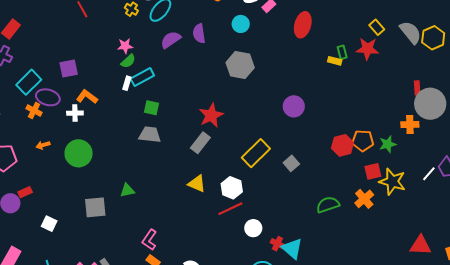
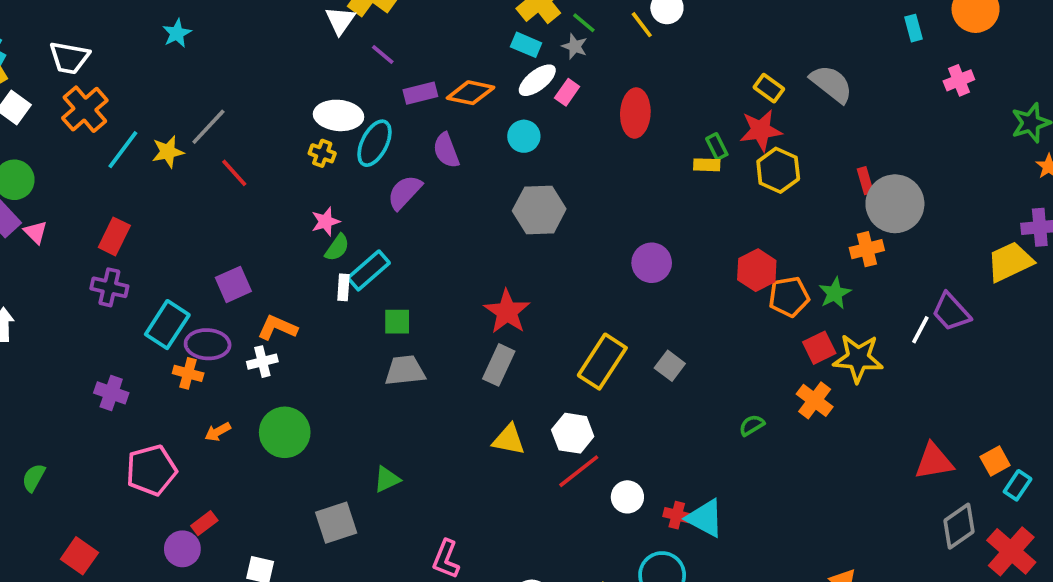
purple semicircle: (199, 33) -> (446, 150), moved
yellow hexagon: (433, 38) -> (778, 170), moved
red hexagon: (342, 145) -> (757, 270), moved
green semicircle: (328, 205) -> (752, 425), size x0.6

